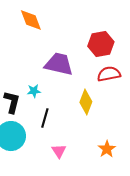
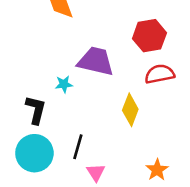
cyan star: (34, 91) -> (64, 84), moved
black line: (45, 118) -> (78, 147), moved

